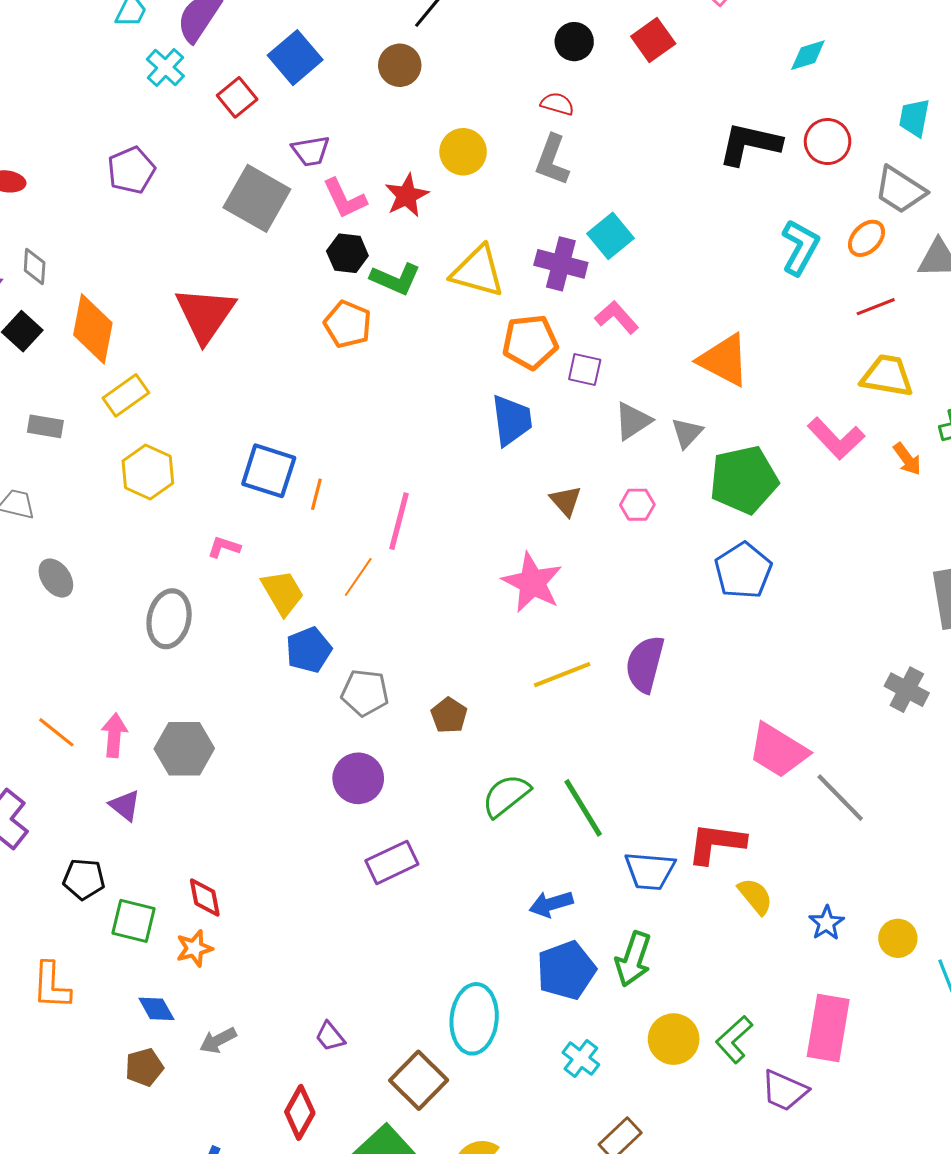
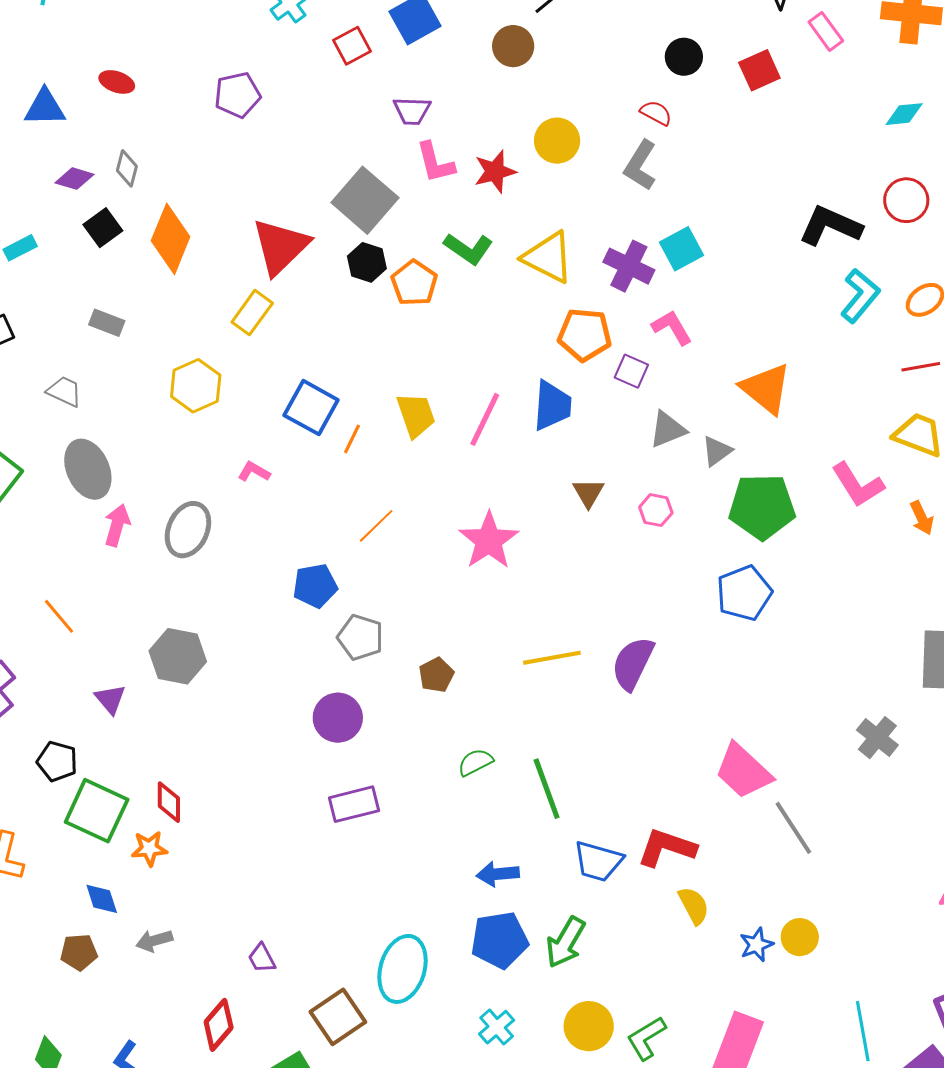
black L-shape: (750, 144) -> (830, 226), moved
gray square: (257, 198) -> (365, 200), moved
black hexagon: (347, 253) -> (367, 262), moved
yellow rectangle: (126, 395) -> (252, 313), moved, turned -30
pink line: (399, 521) -> (485, 419), moved
gray ellipse: (56, 578) -> (88, 469), size x1.5
pink star: (532, 583) -> (489, 541), moved
yellow trapezoid: (283, 593) -> (416, 415), moved
pink arrow: (114, 735) -> (117, 525), moved
green semicircle: (506, 796) -> (475, 762), size x0.7
green square: (134, 921) -> (97, 811), size x1.4
yellow circle: (898, 938) -> (800, 937), moved

